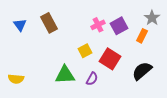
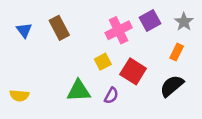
pink cross: (98, 25) -> (119, 30), size x1.5
purple square: (119, 26) -> (150, 21), moved
orange rectangle: (142, 36) -> (177, 52), moved

